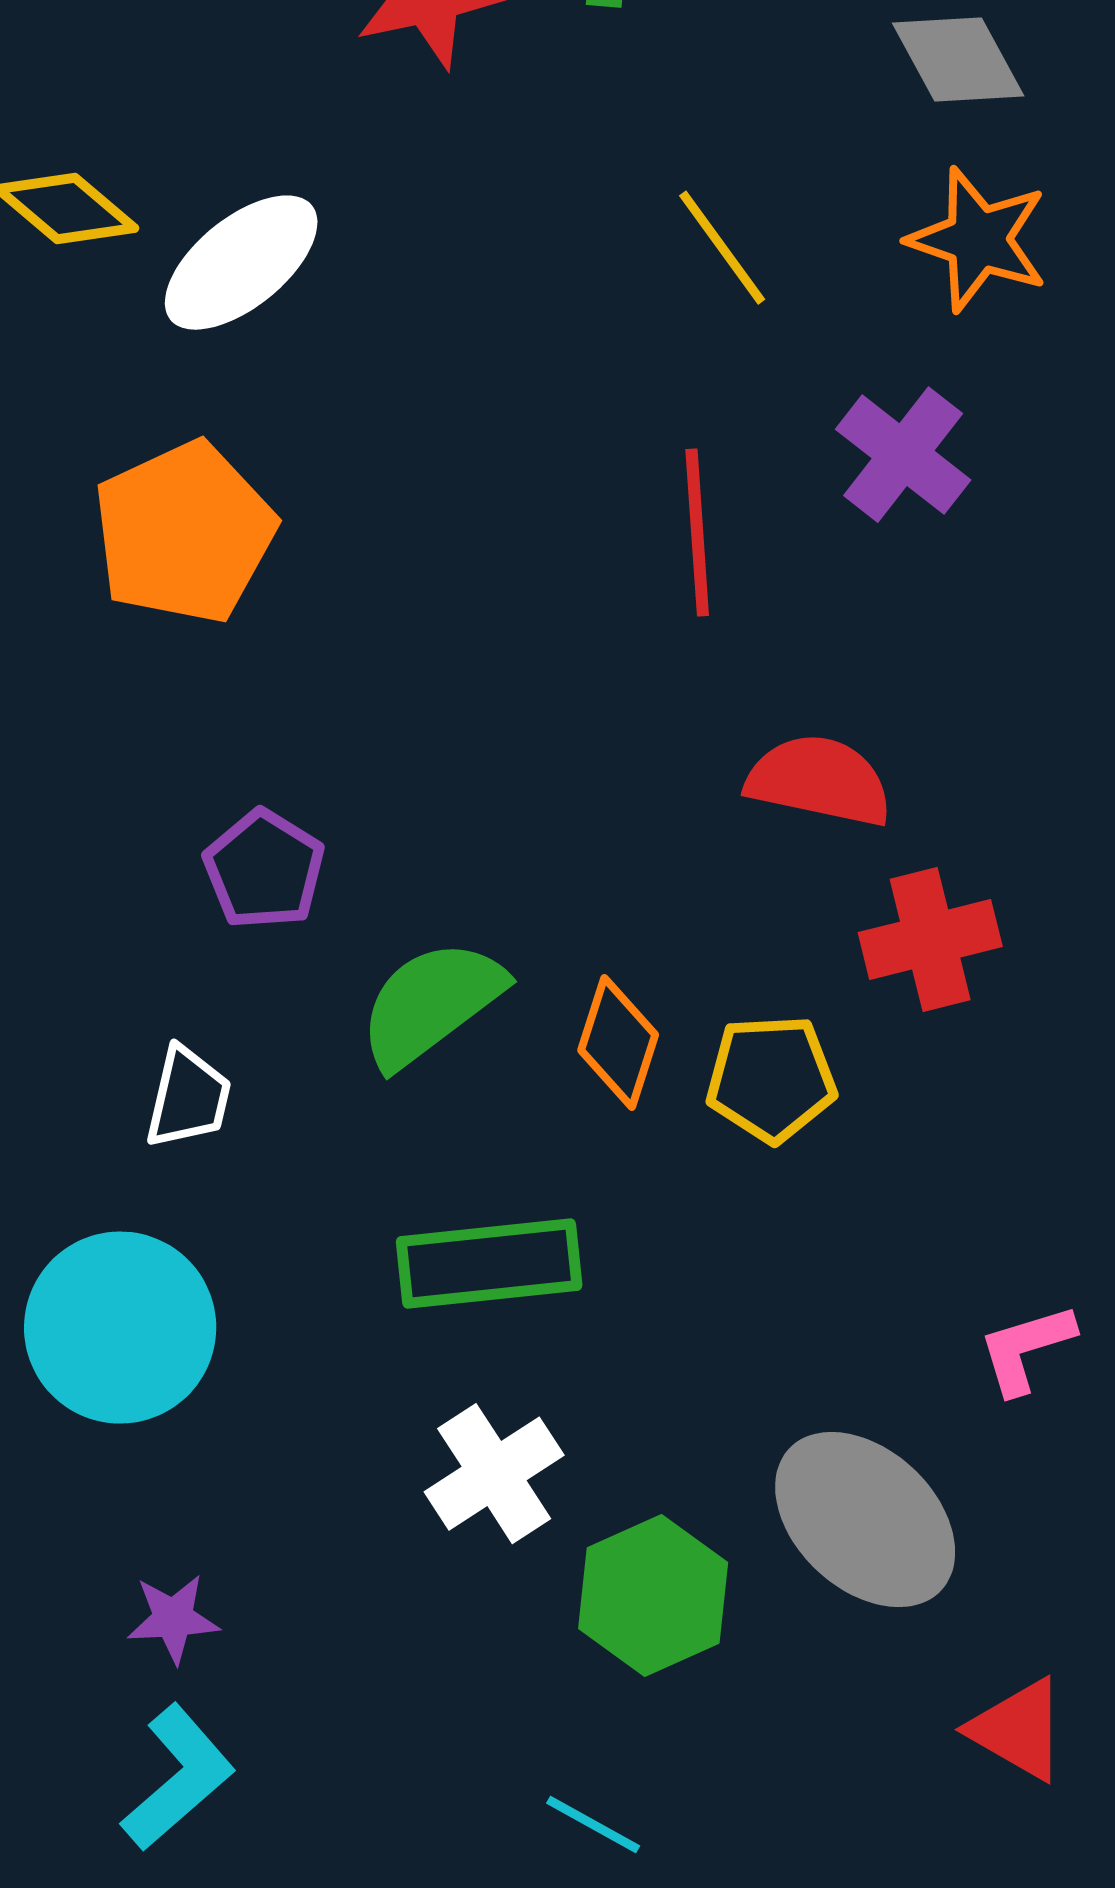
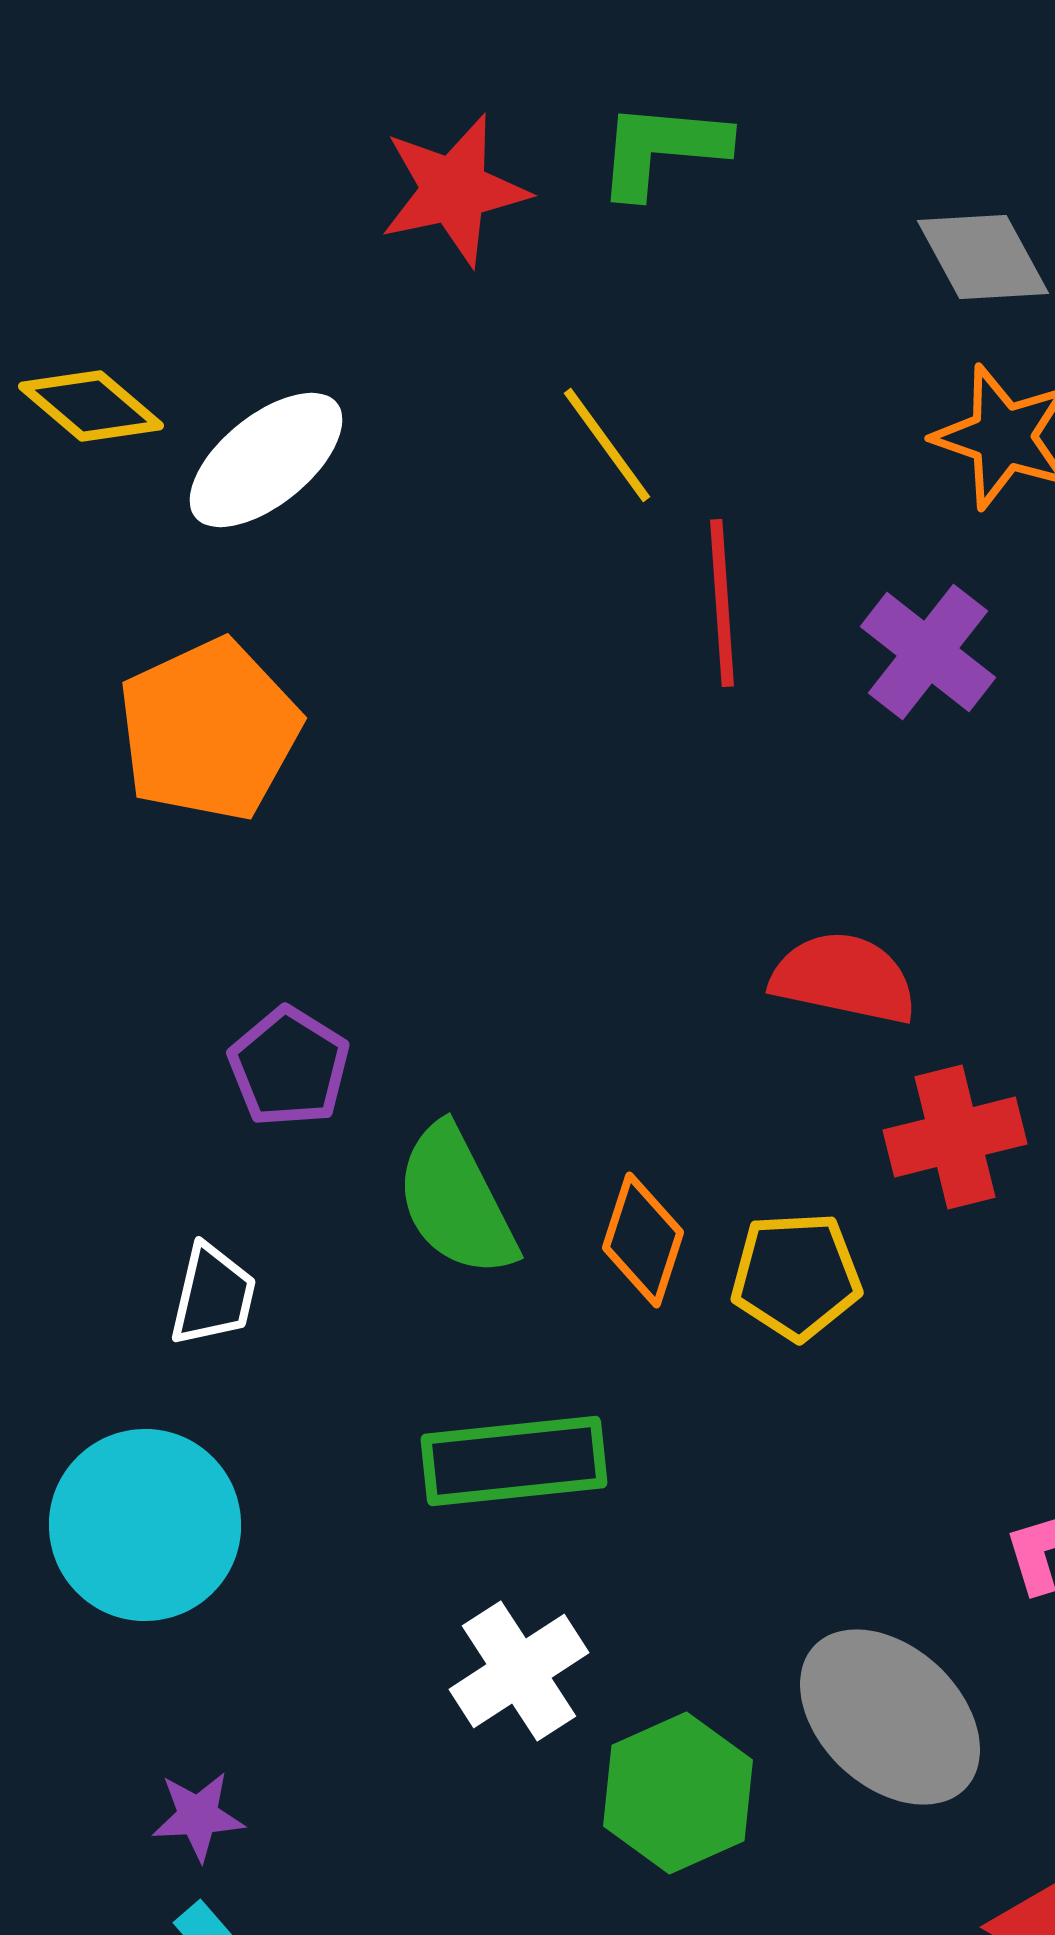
yellow line: (722, 248) -> (607, 445), moved
red line: (697, 533) -> (722, 603), moved
green semicircle: (431, 1004) -> (456, 1201), turned -80

